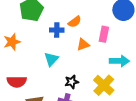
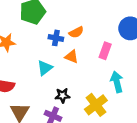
orange triangle: (83, 45) -> (72, 57), moved, turned 32
cyan arrow: (119, 61) -> (117, 82), turned -114

